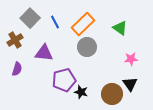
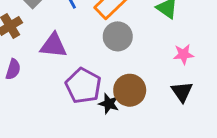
purple pentagon: (64, 80) -> (83, 86), turned -30
brown circle: (112, 94) -> (130, 90), moved

